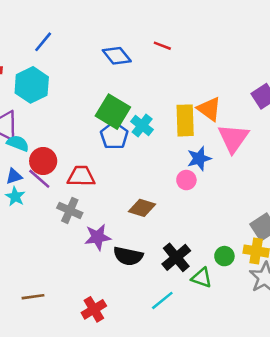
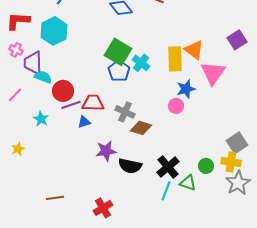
blue triangle: (14, 176) -> (84, 122), moved
purple line: (39, 179) -> (71, 105), moved, turned -60
gray cross: (70, 210) -> (125, 112), moved
cyan line: (162, 300) -> (166, 191), moved, turned -30

